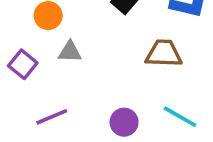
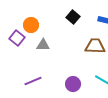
purple square: (23, 64) -> (17, 38), moved

